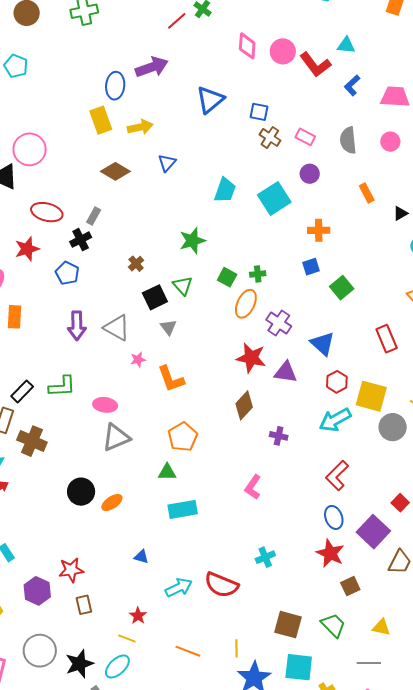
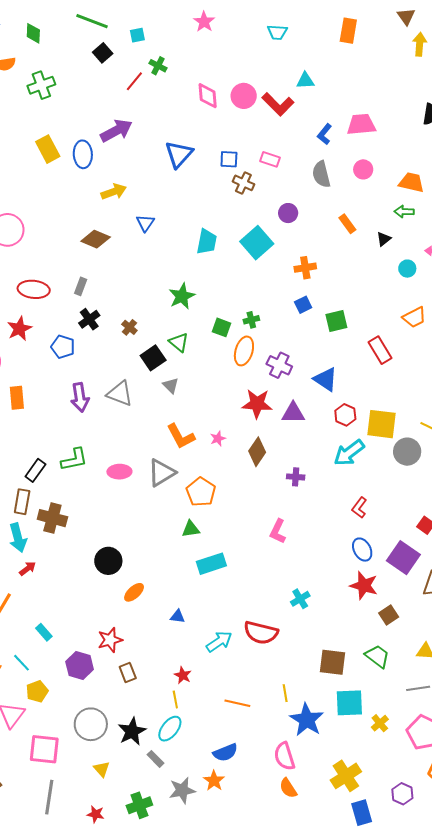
blue L-shape: (352, 85) -> (324, 134), moved
yellow rectangle: (101, 120) -> (48, 149), moved
pink rectangle: (305, 137) -> (270, 159), moved
black cross: (81, 240) -> (89, 319), moved
green square: (342, 288) -> (336, 321), turned 35
red rectangle: (387, 339) -> (380, 350), moved
pink star: (138, 360) -> (218, 439), moved
gray triangle: (116, 438) -> (162, 473), moved
red L-shape: (337, 476) -> (359, 508), size x0.7
orange ellipse: (112, 503) -> (134, 592), moved
yellow line: (127, 638) -> (175, 699), turned 66

